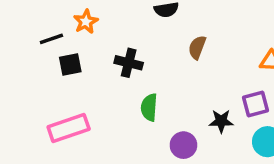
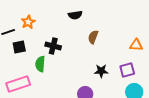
green semicircle: (149, 107) -> (40, 64), moved
black star: (221, 121) -> (101, 71), moved

